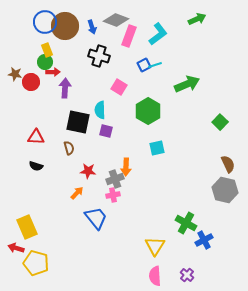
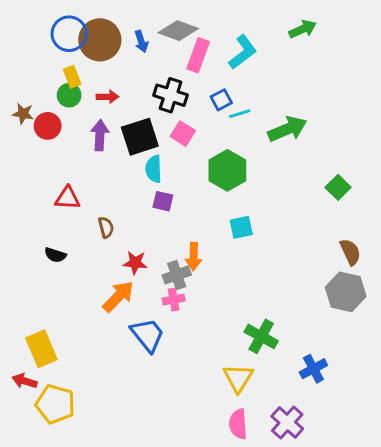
black cross: (99, 56) -> (171, 95), moved
cyan line: (155, 65) -> (240, 114), moved
red arrow: (53, 72) -> (108, 97), moved
black square: (78, 122) -> (140, 137), moved, turned -30
red triangle: (36, 137) -> (68, 198), moved
orange arrow: (77, 193) -> (118, 296), size x1.6
green cross: (186, 223) -> (261, 336), moved
purple cross: (187, 275) -> (287, 423), size x1.5

